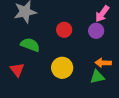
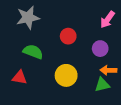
purple circle: (96, 31) -> (100, 49), moved
red triangle: (17, 70) -> (20, 77), turned -42

